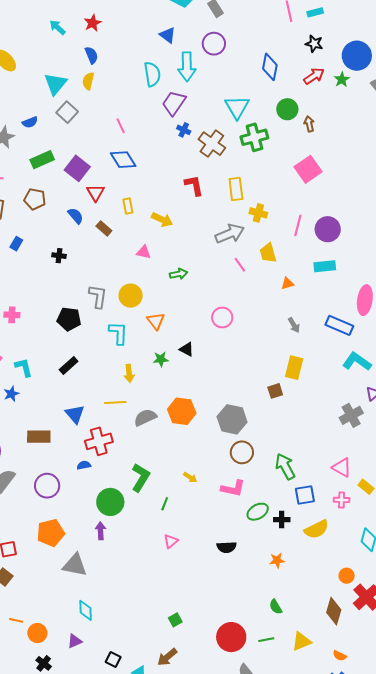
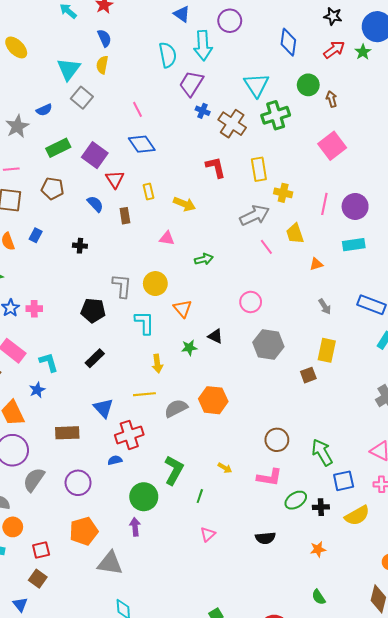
brown rectangle: (104, 228) -> (125, 216), turned 42
gray hexagon: (232, 419) -> (268, 345), moved

